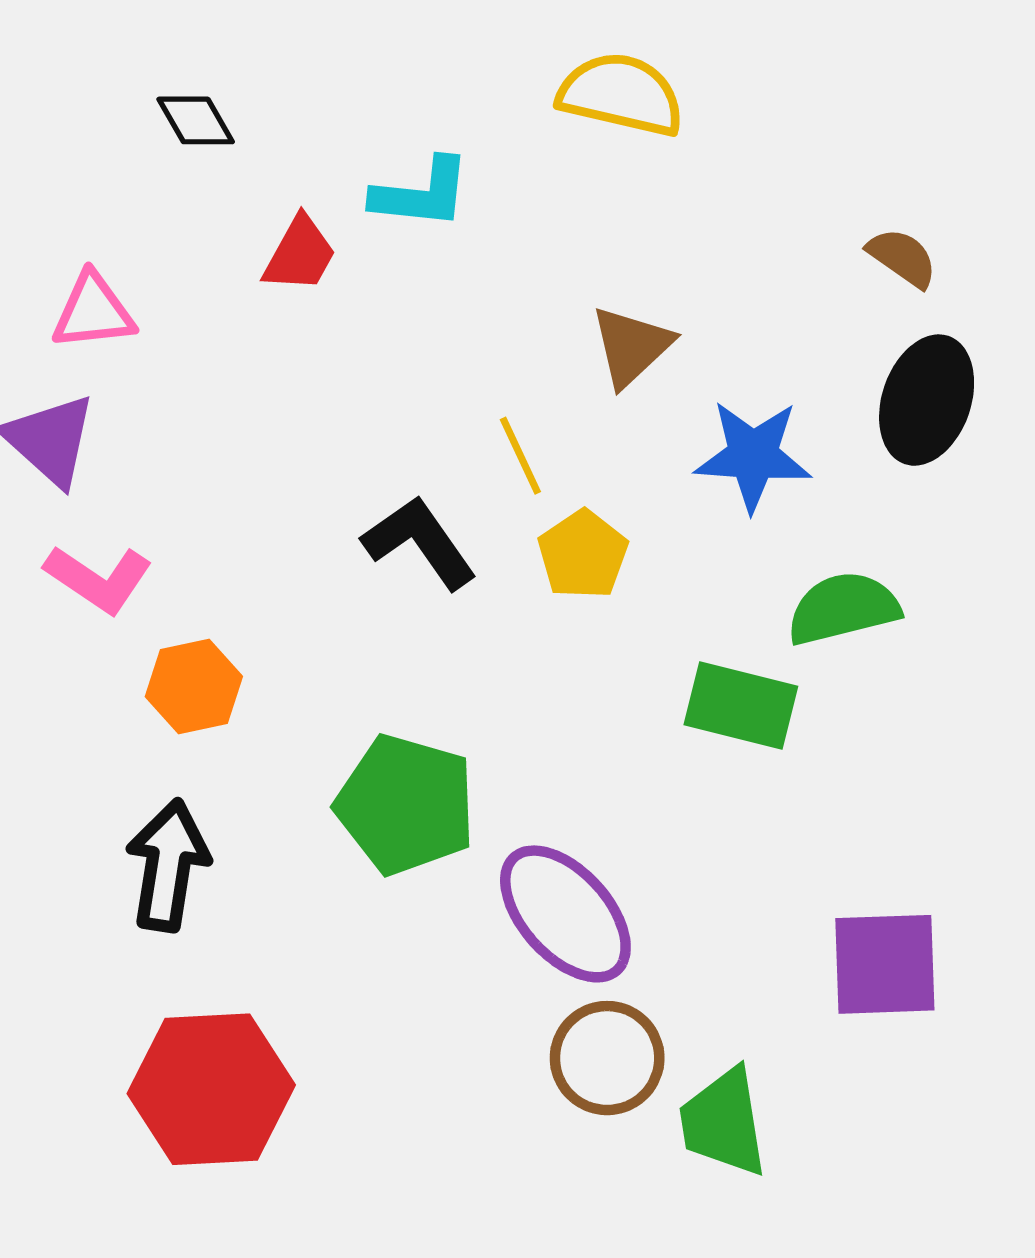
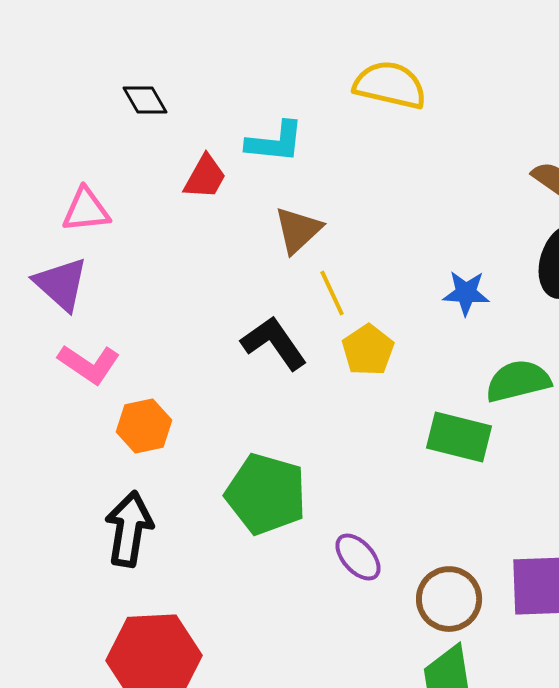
brown triangle: (631, 346) -> (298, 230), moved
blue star: (753, 456) -> (466, 293), size x0.7
purple ellipse: (565, 914) -> (358, 557), size x0.6
brown circle: (607, 1058) -> (449, 599), moved

